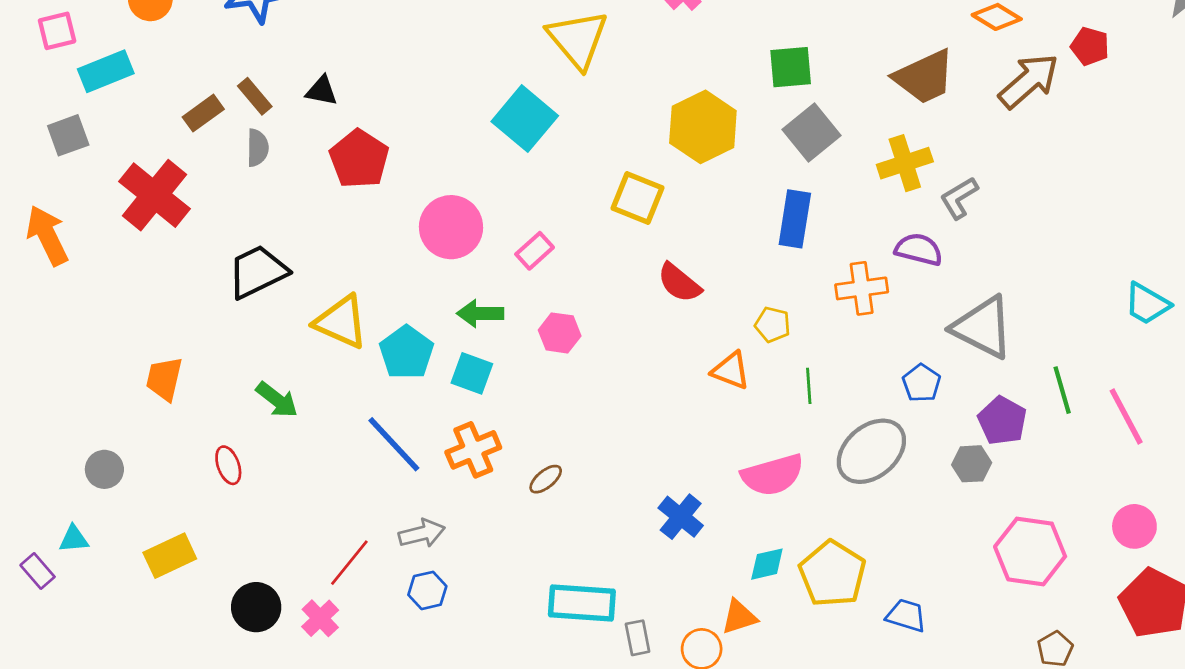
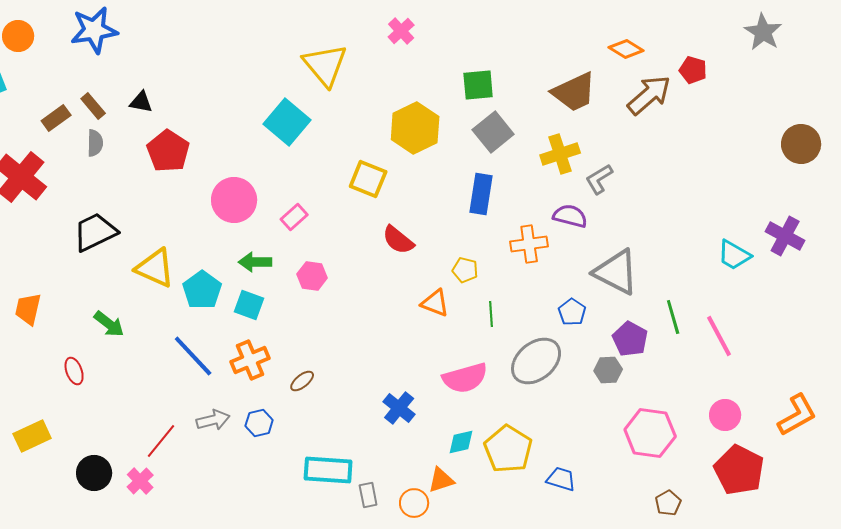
blue hexagon: (427, 590) -> (259, 423), moved

